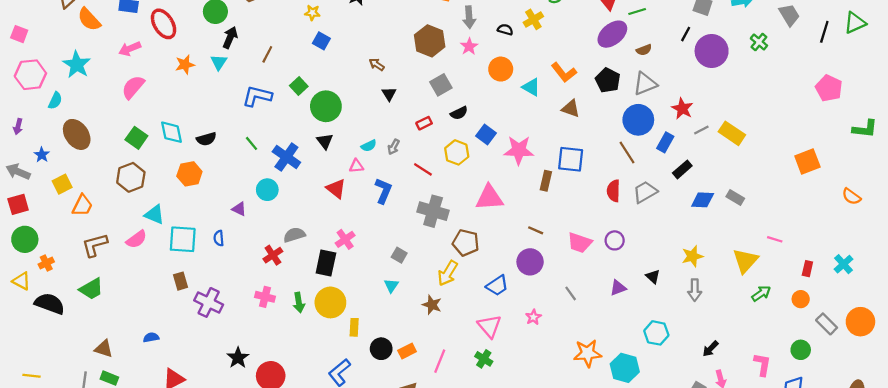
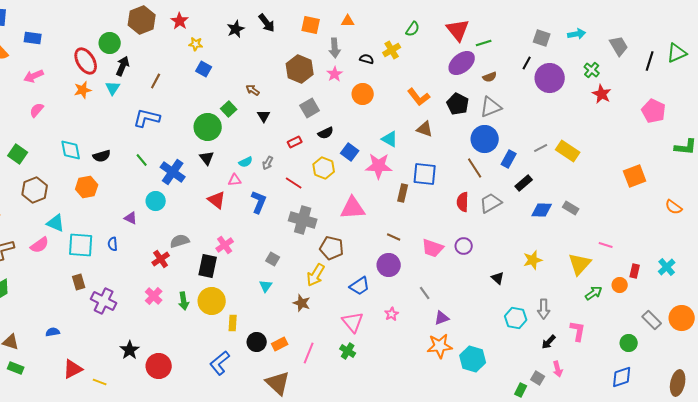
red ellipse: (164, 24) -> (86, 61), moved
green square: (299, 86) -> (229, 109), moved
pink semicircle: (133, 87) -> (37, 110), size x0.7
cyan triangle: (531, 87) -> (390, 139), moved
red star: (682, 109) -> (602, 94), moved
green square: (136, 138) -> (18, 154), moved
purple triangle: (618, 288) -> (442, 318), moved
gray arrow: (695, 290) -> (544, 309), moved
pink cross: (265, 297) -> (154, 296), turned 30
orange circle: (801, 299) -> (620, 285), moved
cyan hexagon: (656, 333) -> (516, 318), moved
pink L-shape: (762, 364) -> (578, 331), moved

